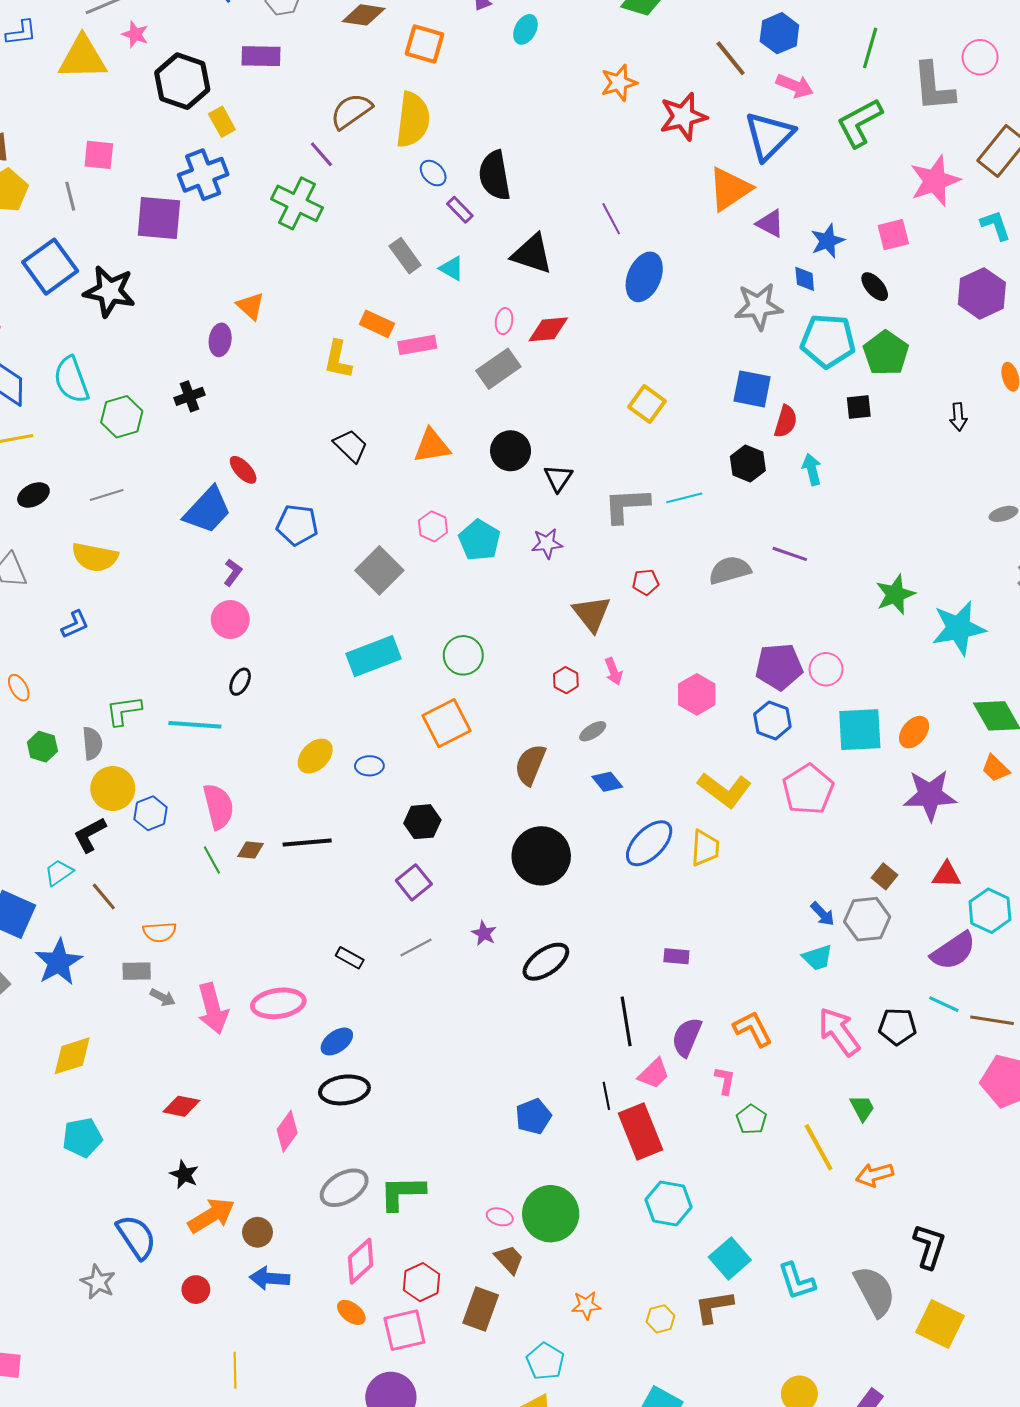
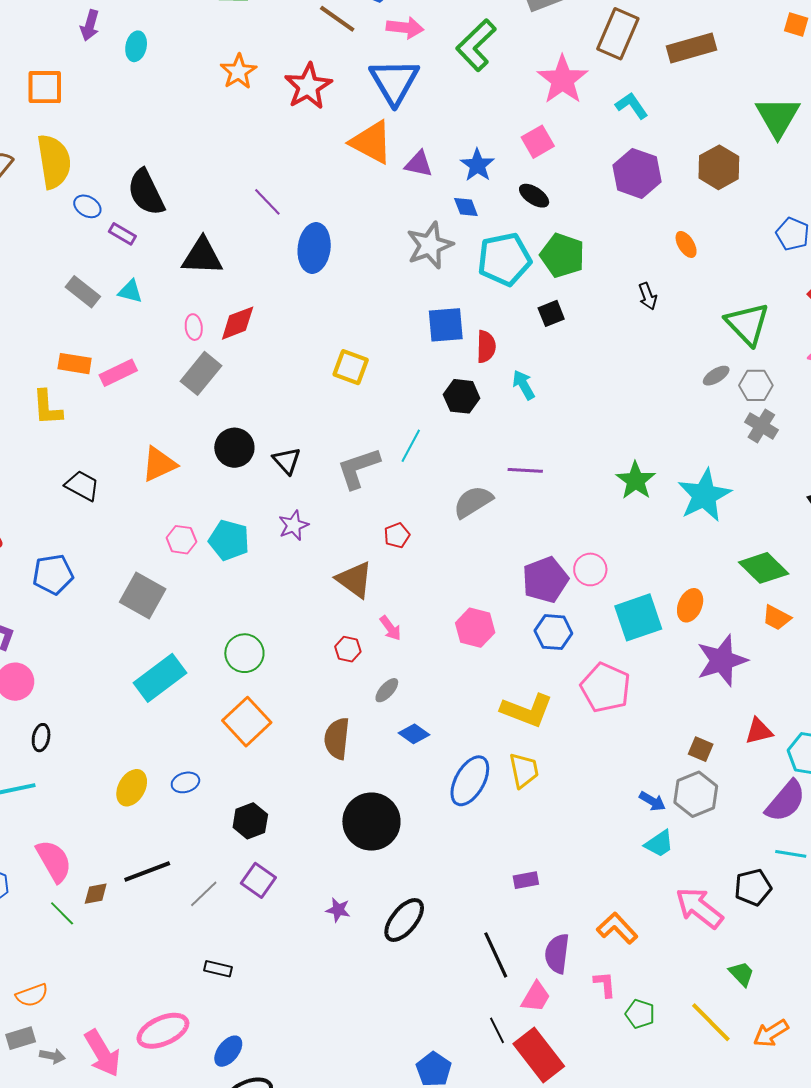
orange triangle: (730, 189) -> (371, 142), turned -42
cyan line: (684, 498) -> (411, 446), turned -32
gray line: (416, 948) -> (204, 894), moved

